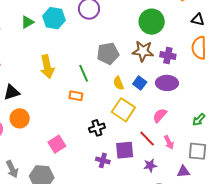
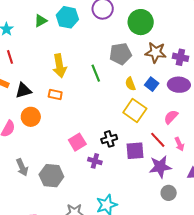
green circle: (152, 22) -> (141, 22), moved
orange rectangle: (76, 96) -> (55, 95), moved
black cross: (97, 128) -> (109, 139), moved
pink square: (57, 144) -> (77, 142), moved
purple cross: (103, 160) -> (95, 161), moved
purple star: (150, 165) -> (160, 167), size x1.6

